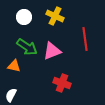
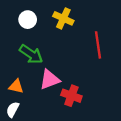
pink triangle: (52, 51) -> (50, 80), moved
orange triangle: (14, 66) -> (16, 86), moved

